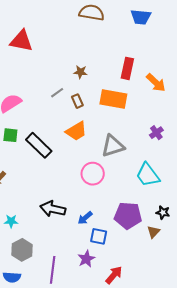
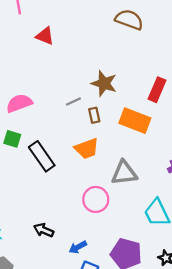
red triangle: (21, 41) -> (45, 36), size x0.7
brown star: (80, 72) -> (104, 83), size x1.6
black arrow: (53, 209) -> (44, 230), size x0.7

